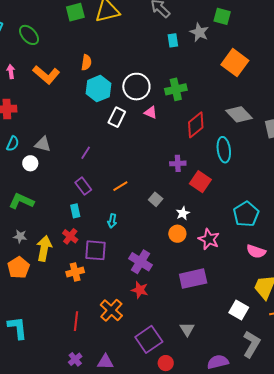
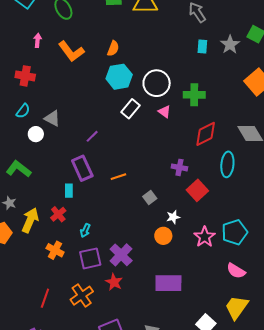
purple rectangle: (83, 186) -> (82, 168), size x1.4
cyan arrow: (112, 221) -> (85, 230), moved
pink star: (209, 239) -> (205, 237), moved
purple square: (95, 250) -> (90, 258), moved, turned -30
orange cross: (75, 272) -> (55, 250), turned 30

